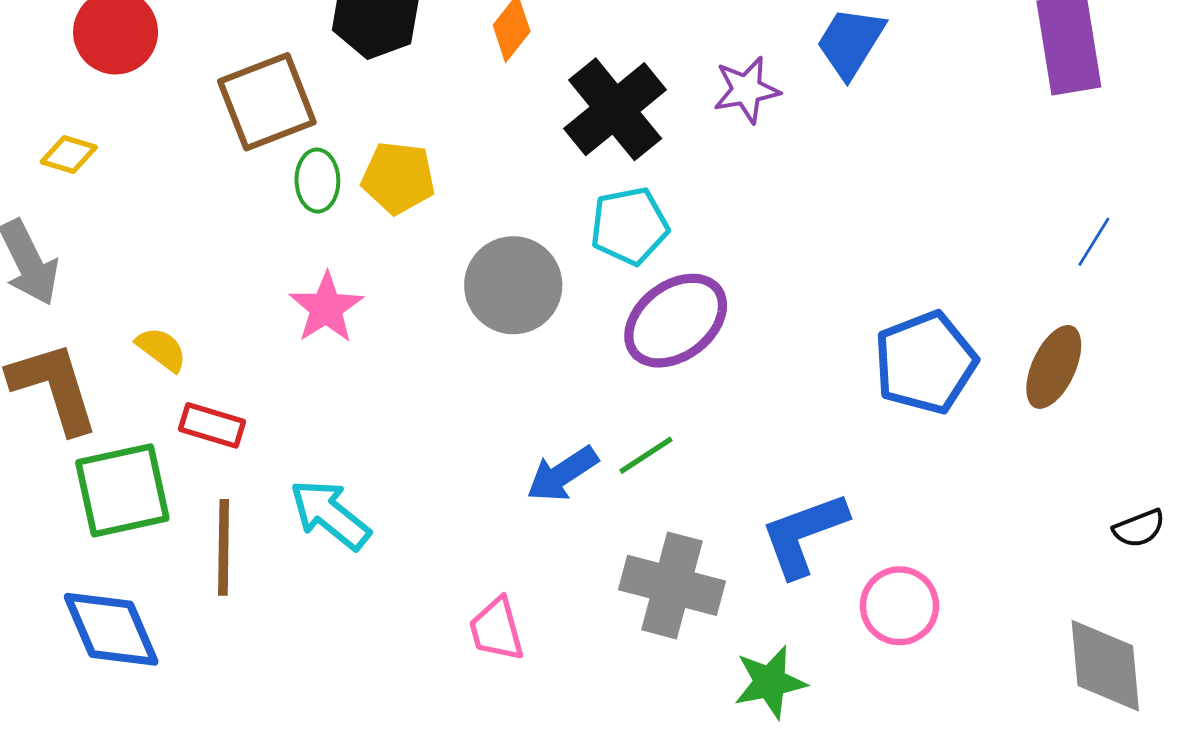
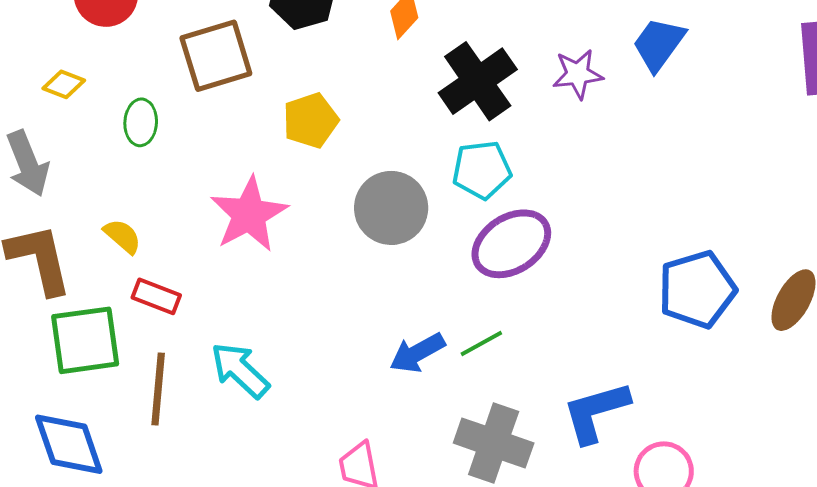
yellow pentagon: (398, 178) -> (311, 120), turned -30
green ellipse: (317, 181) -> (141, 122), moved
pink star: (326, 308) -> (249, 214), size x1.4

